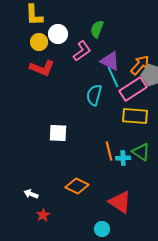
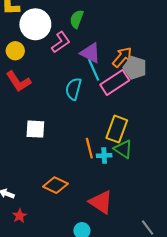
white circle: (58, 34) -> (35, 24), size x1.5
yellow circle: (39, 42) -> (15, 51), moved
red L-shape: (42, 68) -> (18, 81), moved, turned 35
yellow rectangle: (135, 116) -> (117, 129), moved, turned -75

